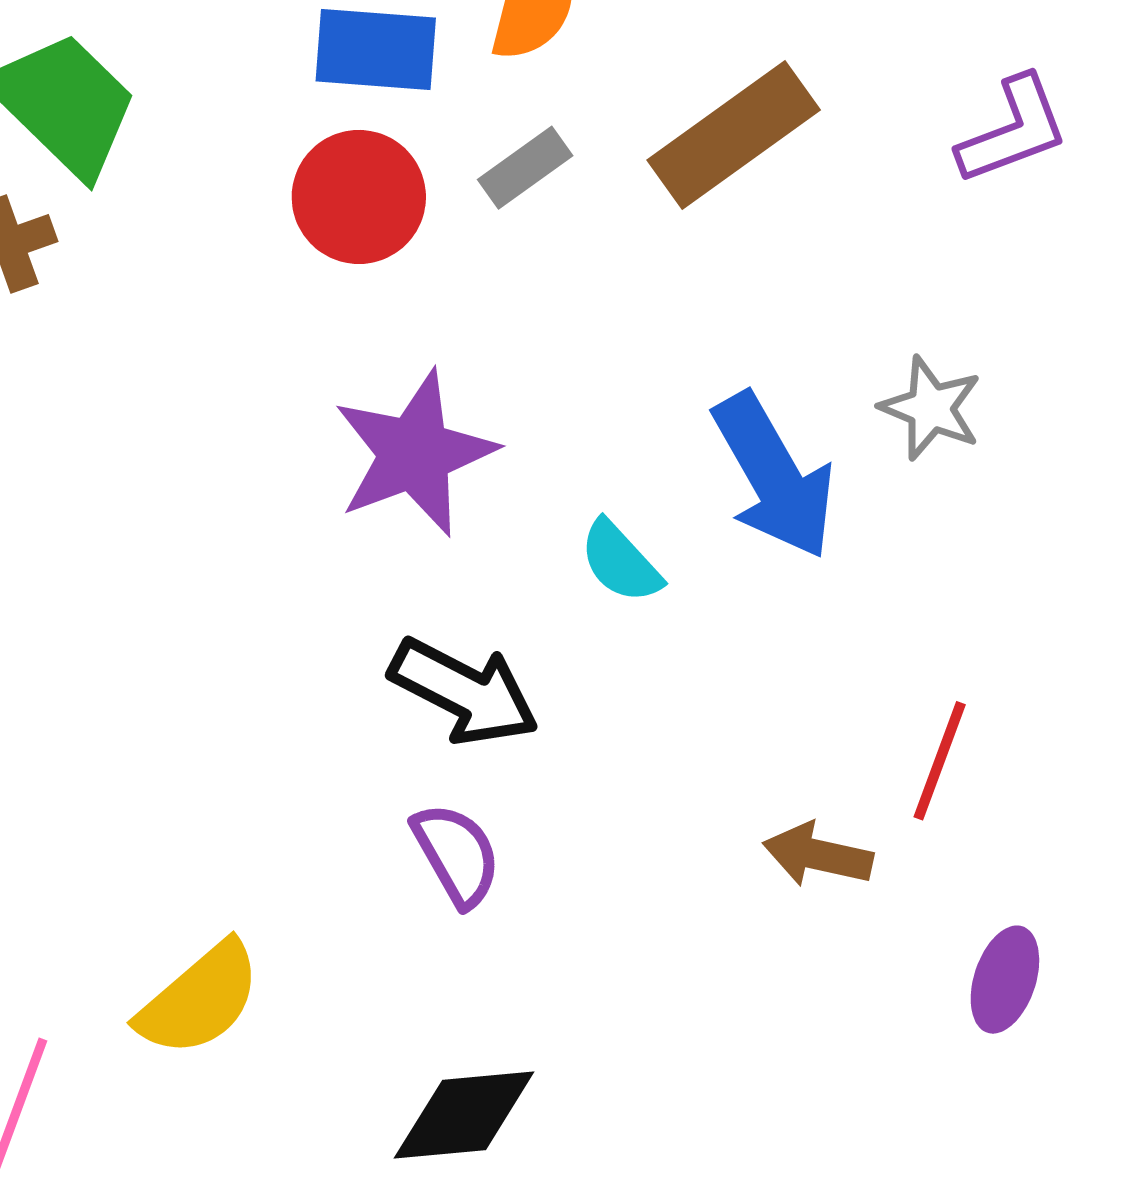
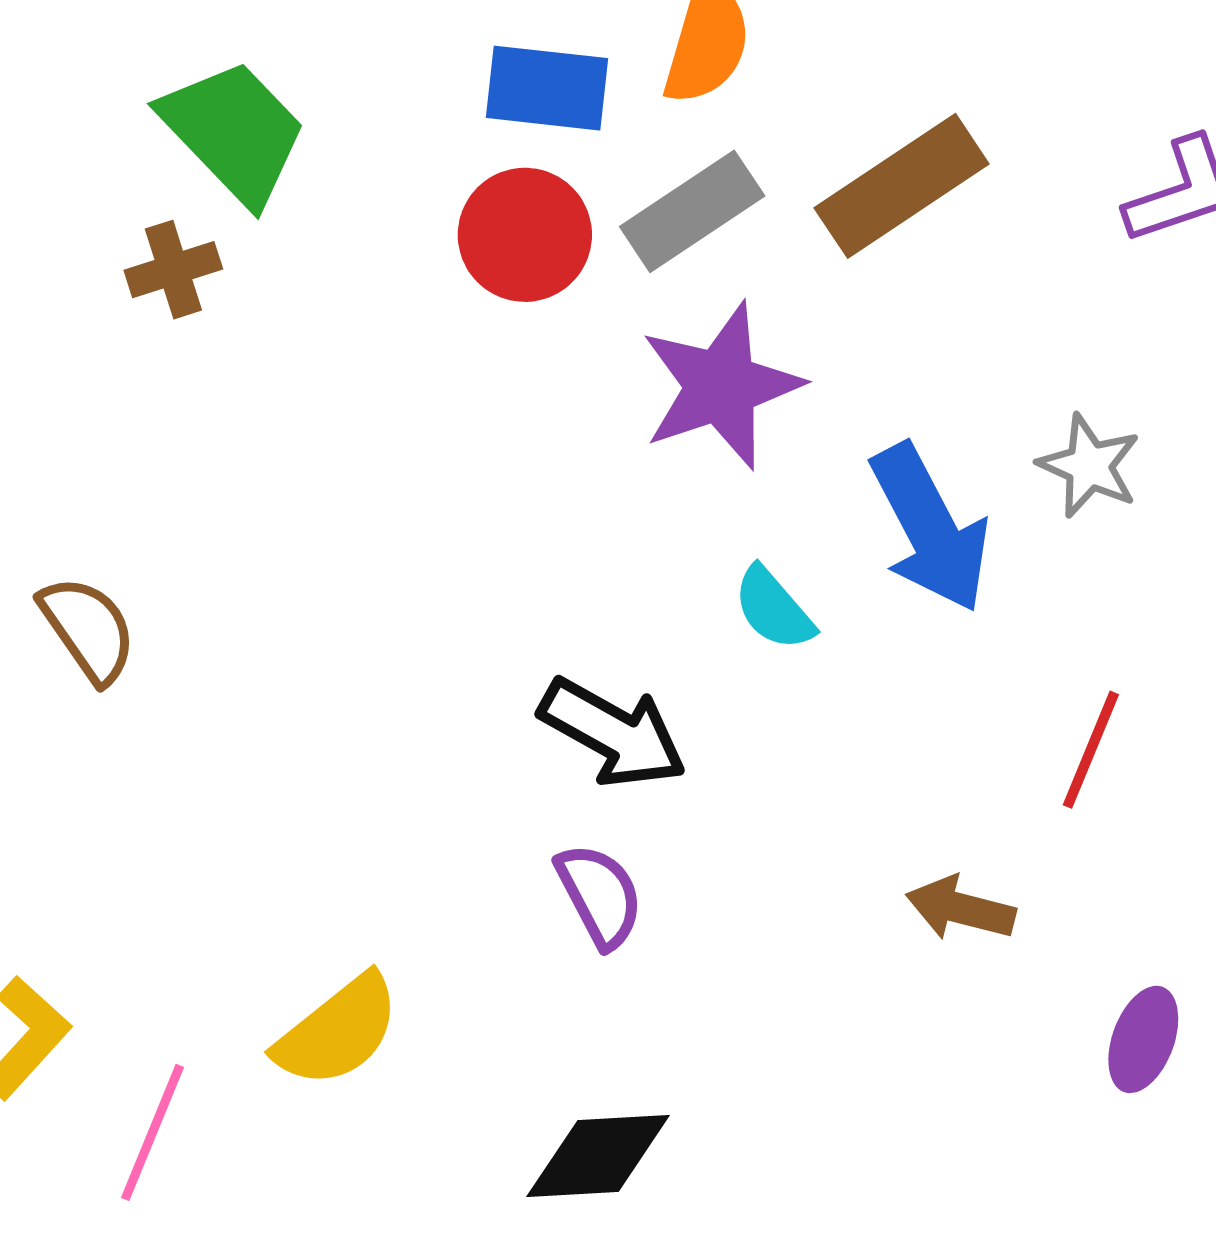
gray rectangle: (525, 168) -> (692, 211), size x1.5
purple star: (415, 453) -> (721, 386), moved
red line: (940, 761) -> (1091, 750), moved

